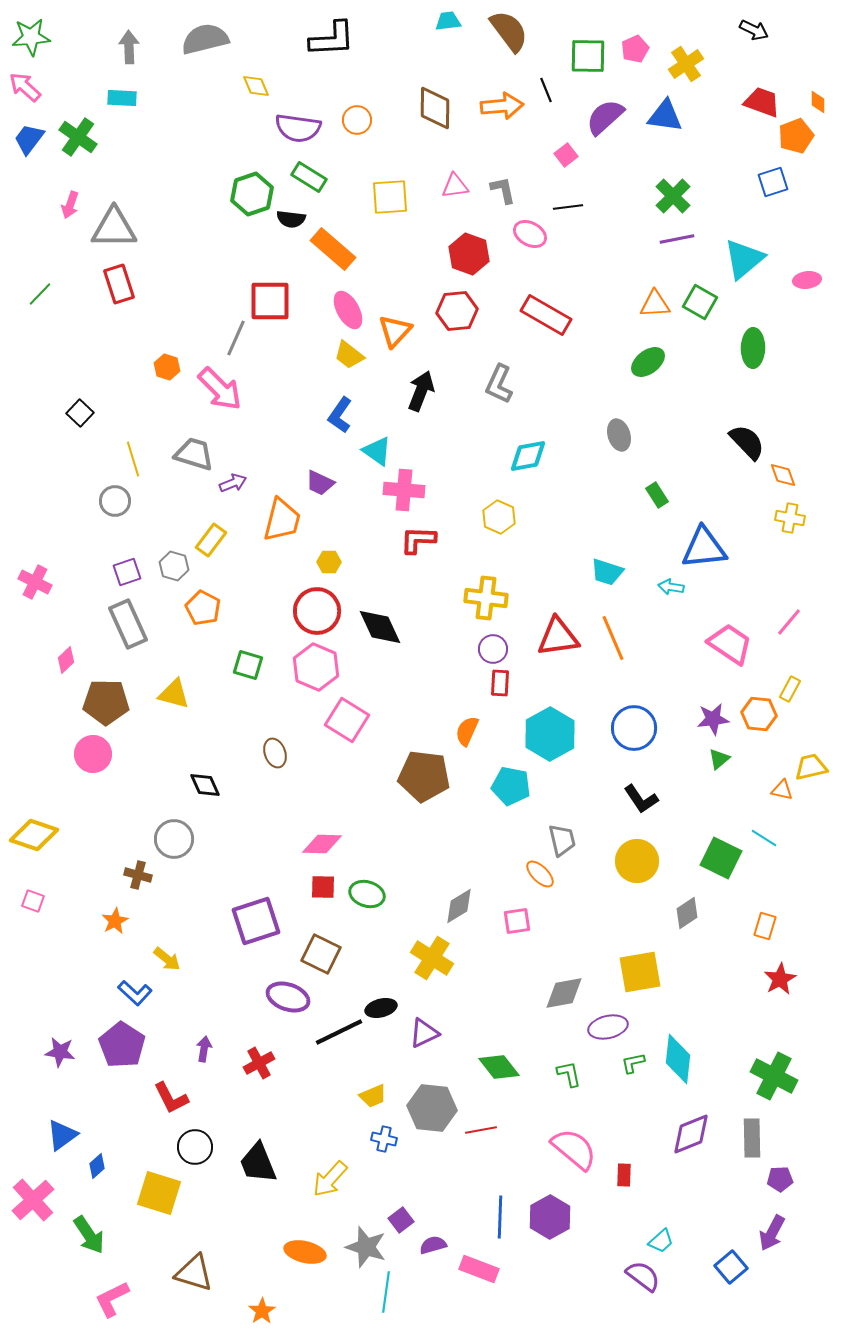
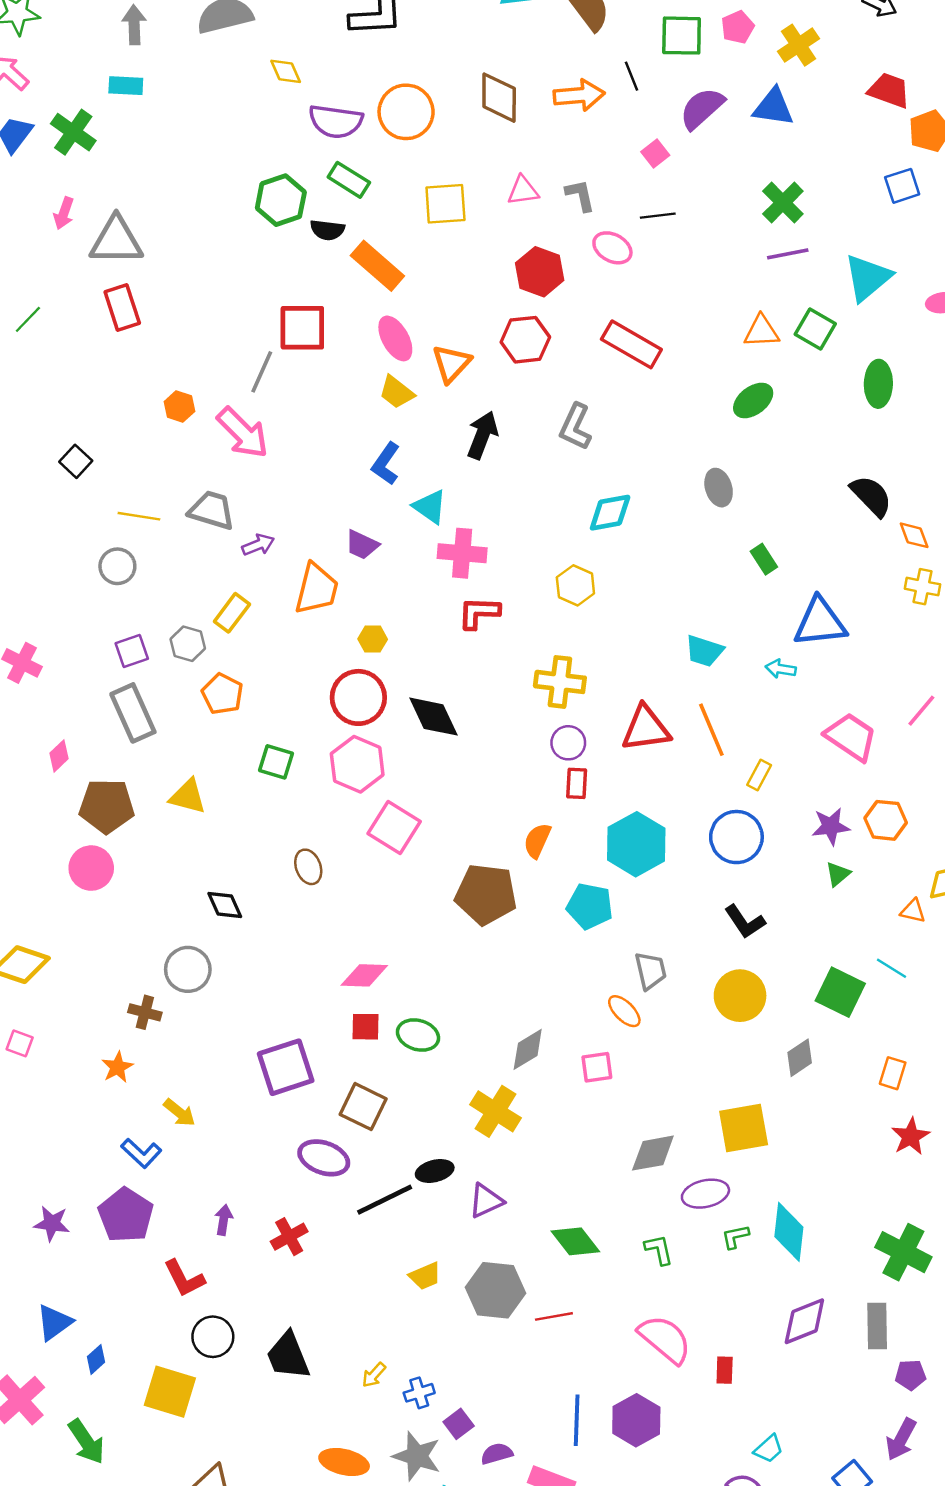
orange circle: (357, 120) -> (406, 112), size x1.6
yellow line: (133, 459) -> (139, 516), turned -64
yellow rectangle: (790, 689) -> (759, 775), moved
blue cross: (384, 1139) -> (419, 1393), moved, turned -30
yellow arrow: (330, 1179) -> (374, 1375), size x0.6

